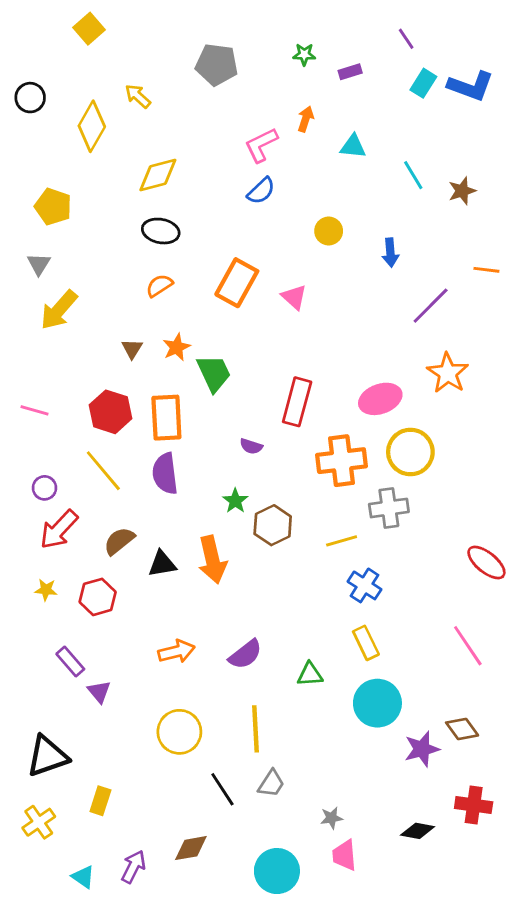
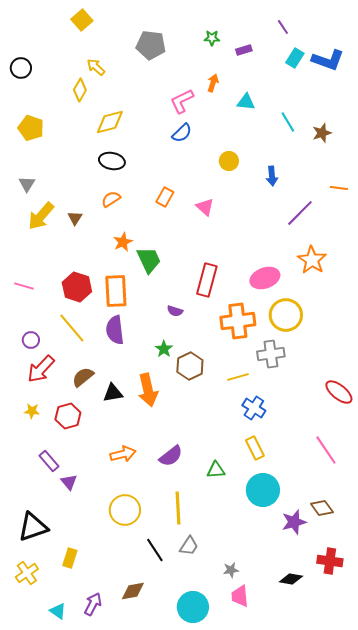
yellow square: (89, 29) -> (82, 20), moved
yellow diamond: (92, 126) -> (80, 90), moved, size x0.7
yellow pentagon: (53, 207) -> (31, 128), moved
orange rectangle: (237, 283) -> (165, 197), size x0.6
brown triangle: (132, 349) -> (75, 218), moved

